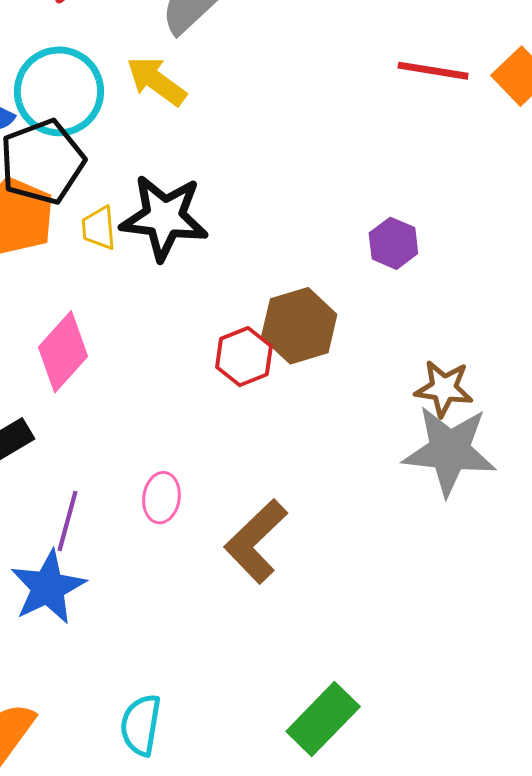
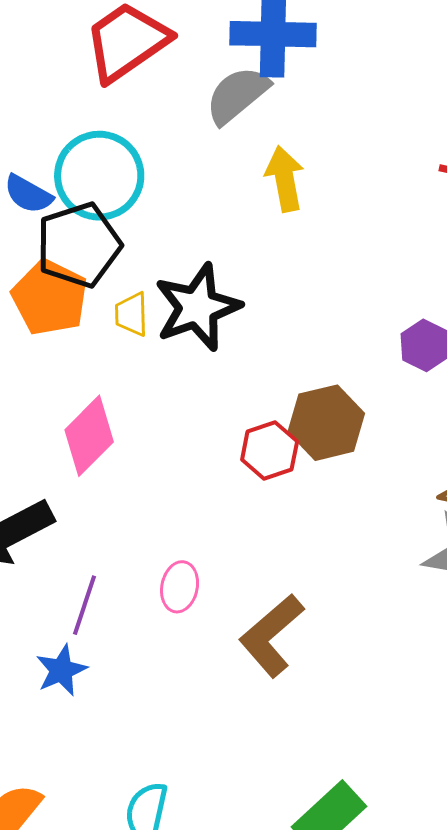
yellow arrow: (156, 81) -> (285, 179), moved, turned 40
black star: (164, 218) -> (197, 307), turned -30
blue star: (48, 587) -> (61, 670), size x0.7

